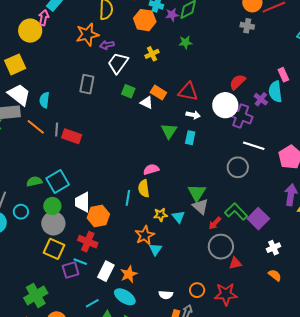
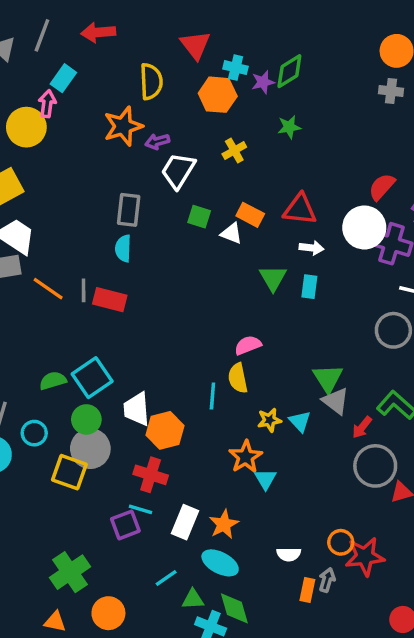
cyan semicircle: (44, 100) -> (123, 248), moved
yellow square: (54, 249) -> (69, 472), moved
red star: (226, 294) -> (365, 556), moved

